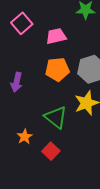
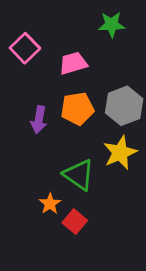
purple arrow: (17, 82) -> (39, 120), moved
orange star: (25, 137) -> (50, 204), moved

